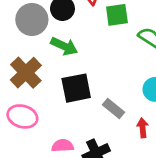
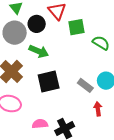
gray rectangle: (113, 108) -> (85, 85), moved

